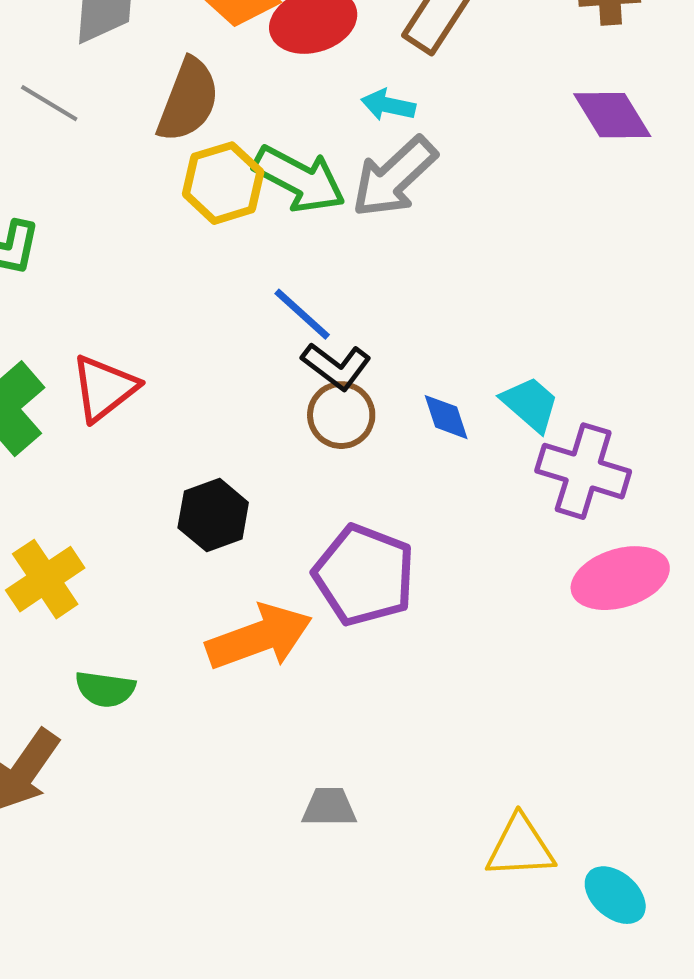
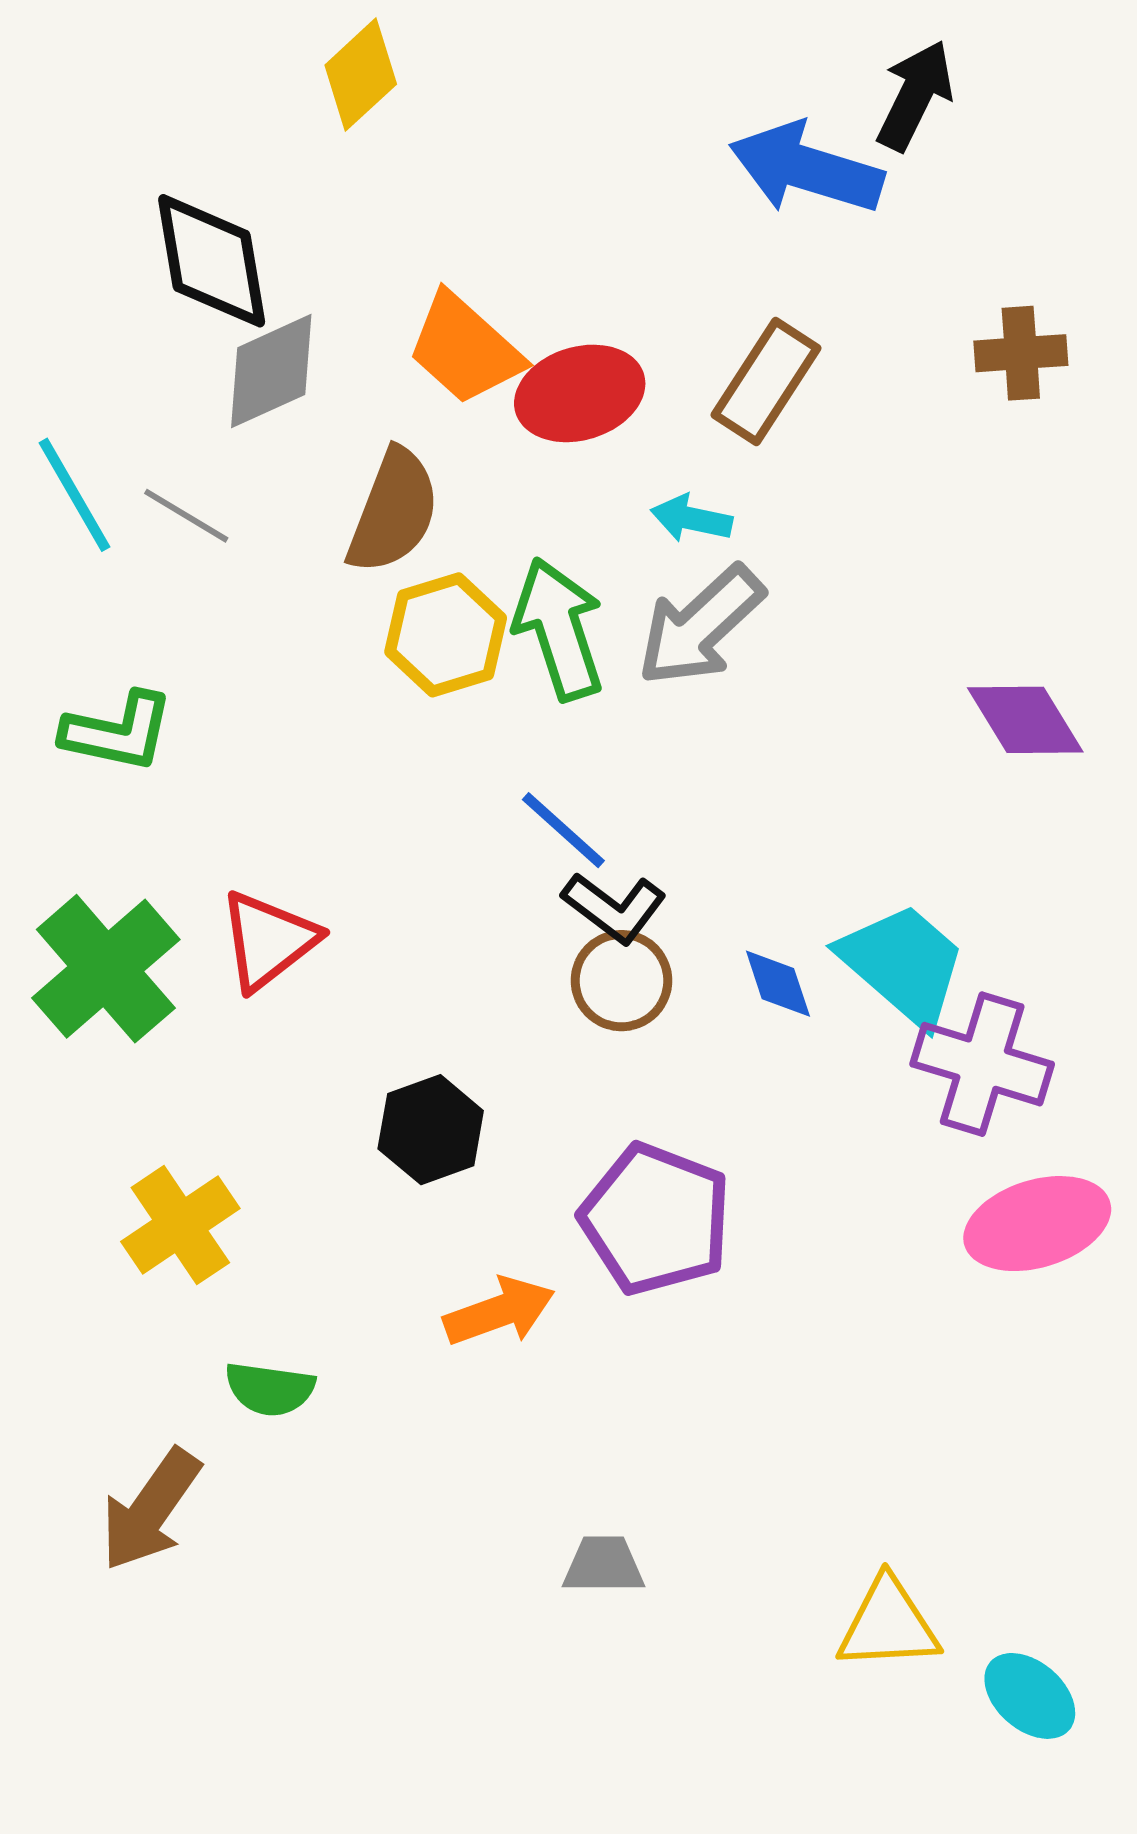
purple diamond: (612, 115) -> (1025, 720), moved
green arrow: (299, 179) -> (559, 629), turned -136
cyan trapezoid: (530, 404) -> (903, 964), size x1.5
orange arrow: (259, 637) -> (499, 1311), size x0.7

